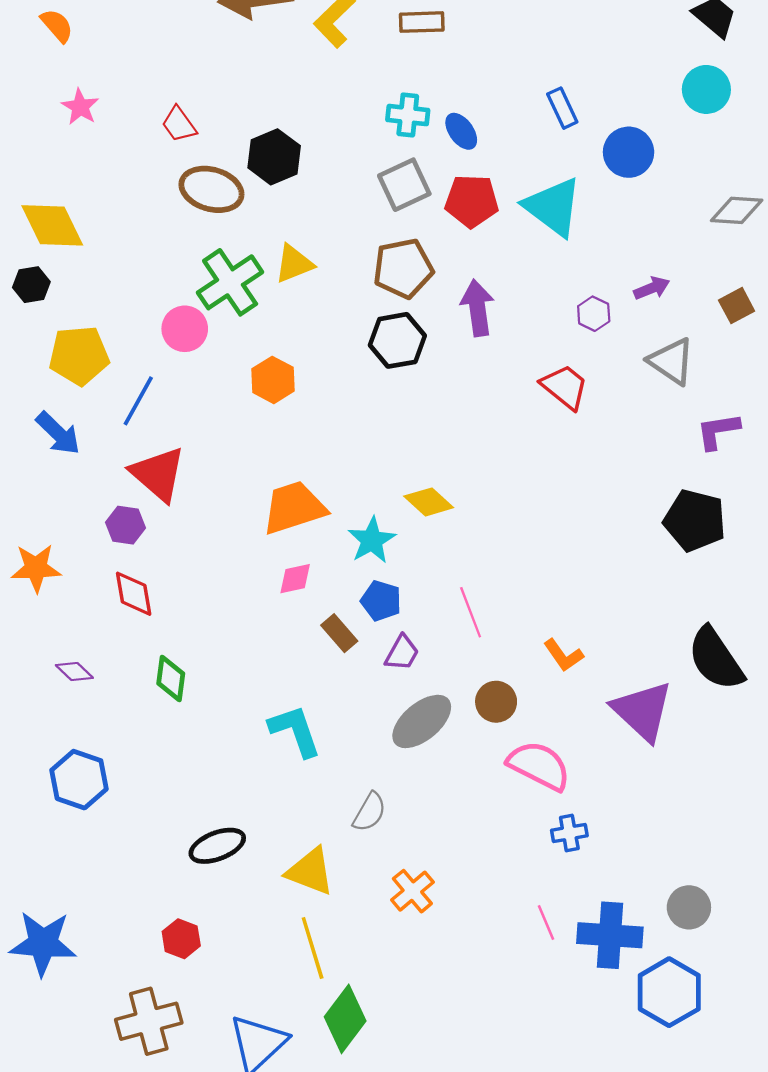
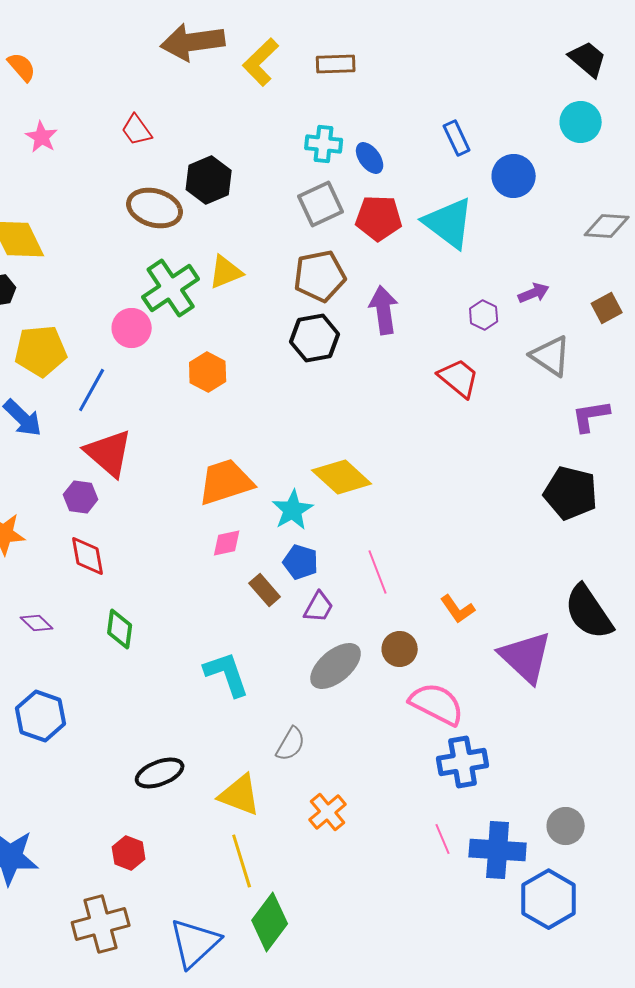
red trapezoid: (179, 124) -> (137, 130), moved
yellow diamond: (429, 502) -> (342, 477), size x1.4
blue cross: (569, 833) -> (463, 762), size x1.6

